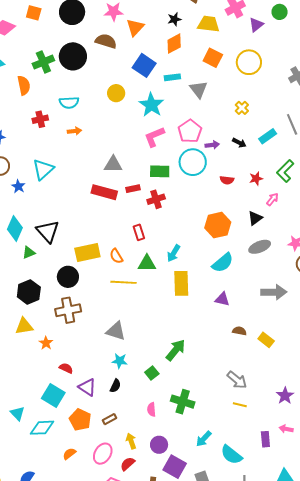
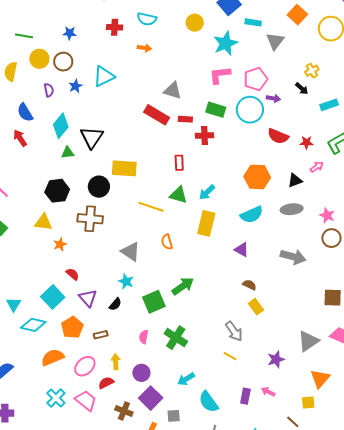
black arrow: (239, 143) -> (302, 89), moved
red semicircle: (227, 180) -> (278, 136), size x1.5
orange semicircle: (116, 256) -> (167, 242), moved
yellow rectangle: (266, 340) -> (256, 307), moved
green square: (152, 373) -> (154, 302), size x1.6
orange semicircle: (69, 454) -> (53, 357), size x1.6

